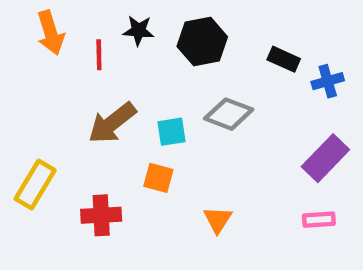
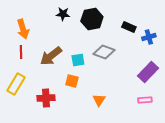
orange arrow: (51, 33) -> (23, 29), moved
red line: (99, 55) -> (21, 52), moved

